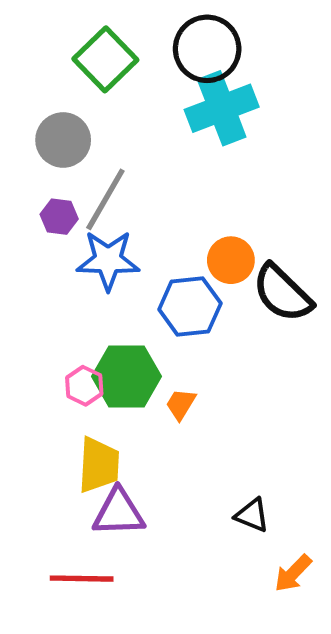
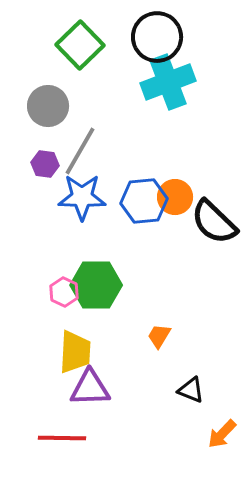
blue hexagon: (190, 306) -> (144, 201), moved
orange trapezoid: (181, 404) -> (159, 336), moved

